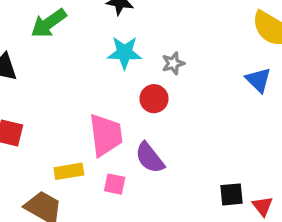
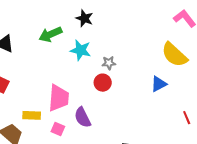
green arrow: (49, 23) -> (50, 34), moved
blue triangle: (258, 80) -> (159, 84), turned 36
red circle: (154, 99) -> (103, 83), moved

